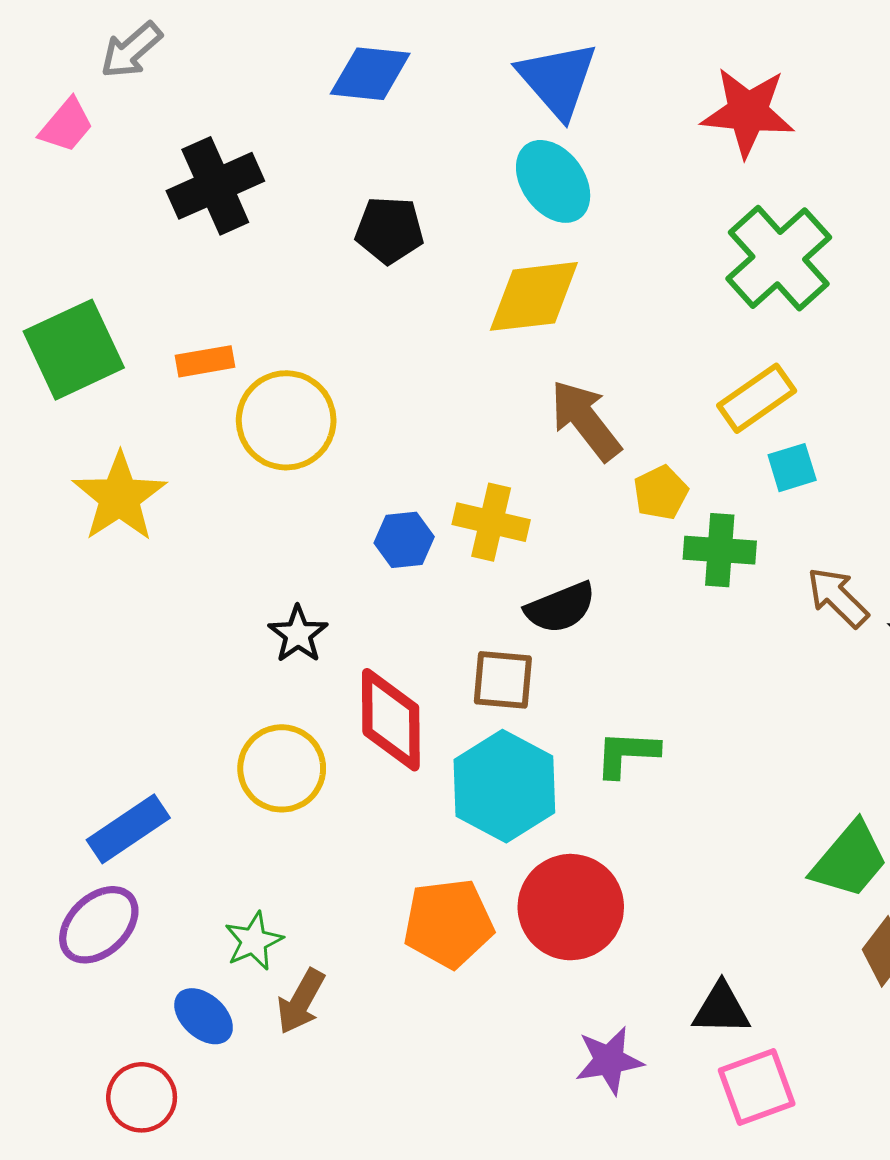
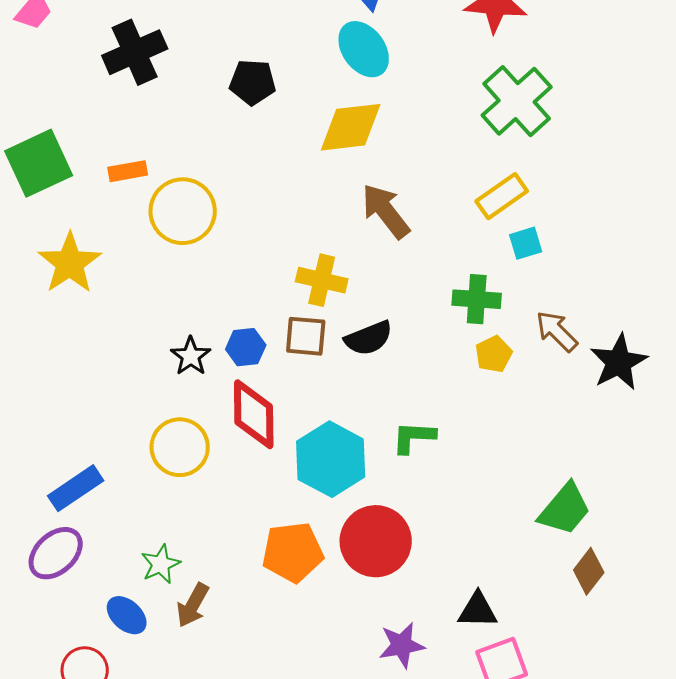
yellow pentagon: (661, 493) -> (494, 354), moved
blue hexagon: (404, 540) -> (246, 347), moved
brown square: (503, 680) -> (306, 336), moved

